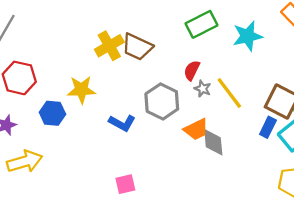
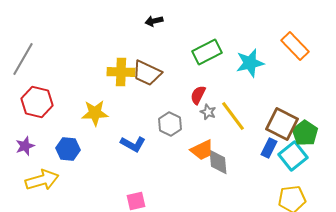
yellow cross: (109, 46) -> (121, 72), turned 32
gray hexagon: (162, 101) -> (170, 124), size x0.7
blue hexagon: (52, 113) -> (68, 149), moved

